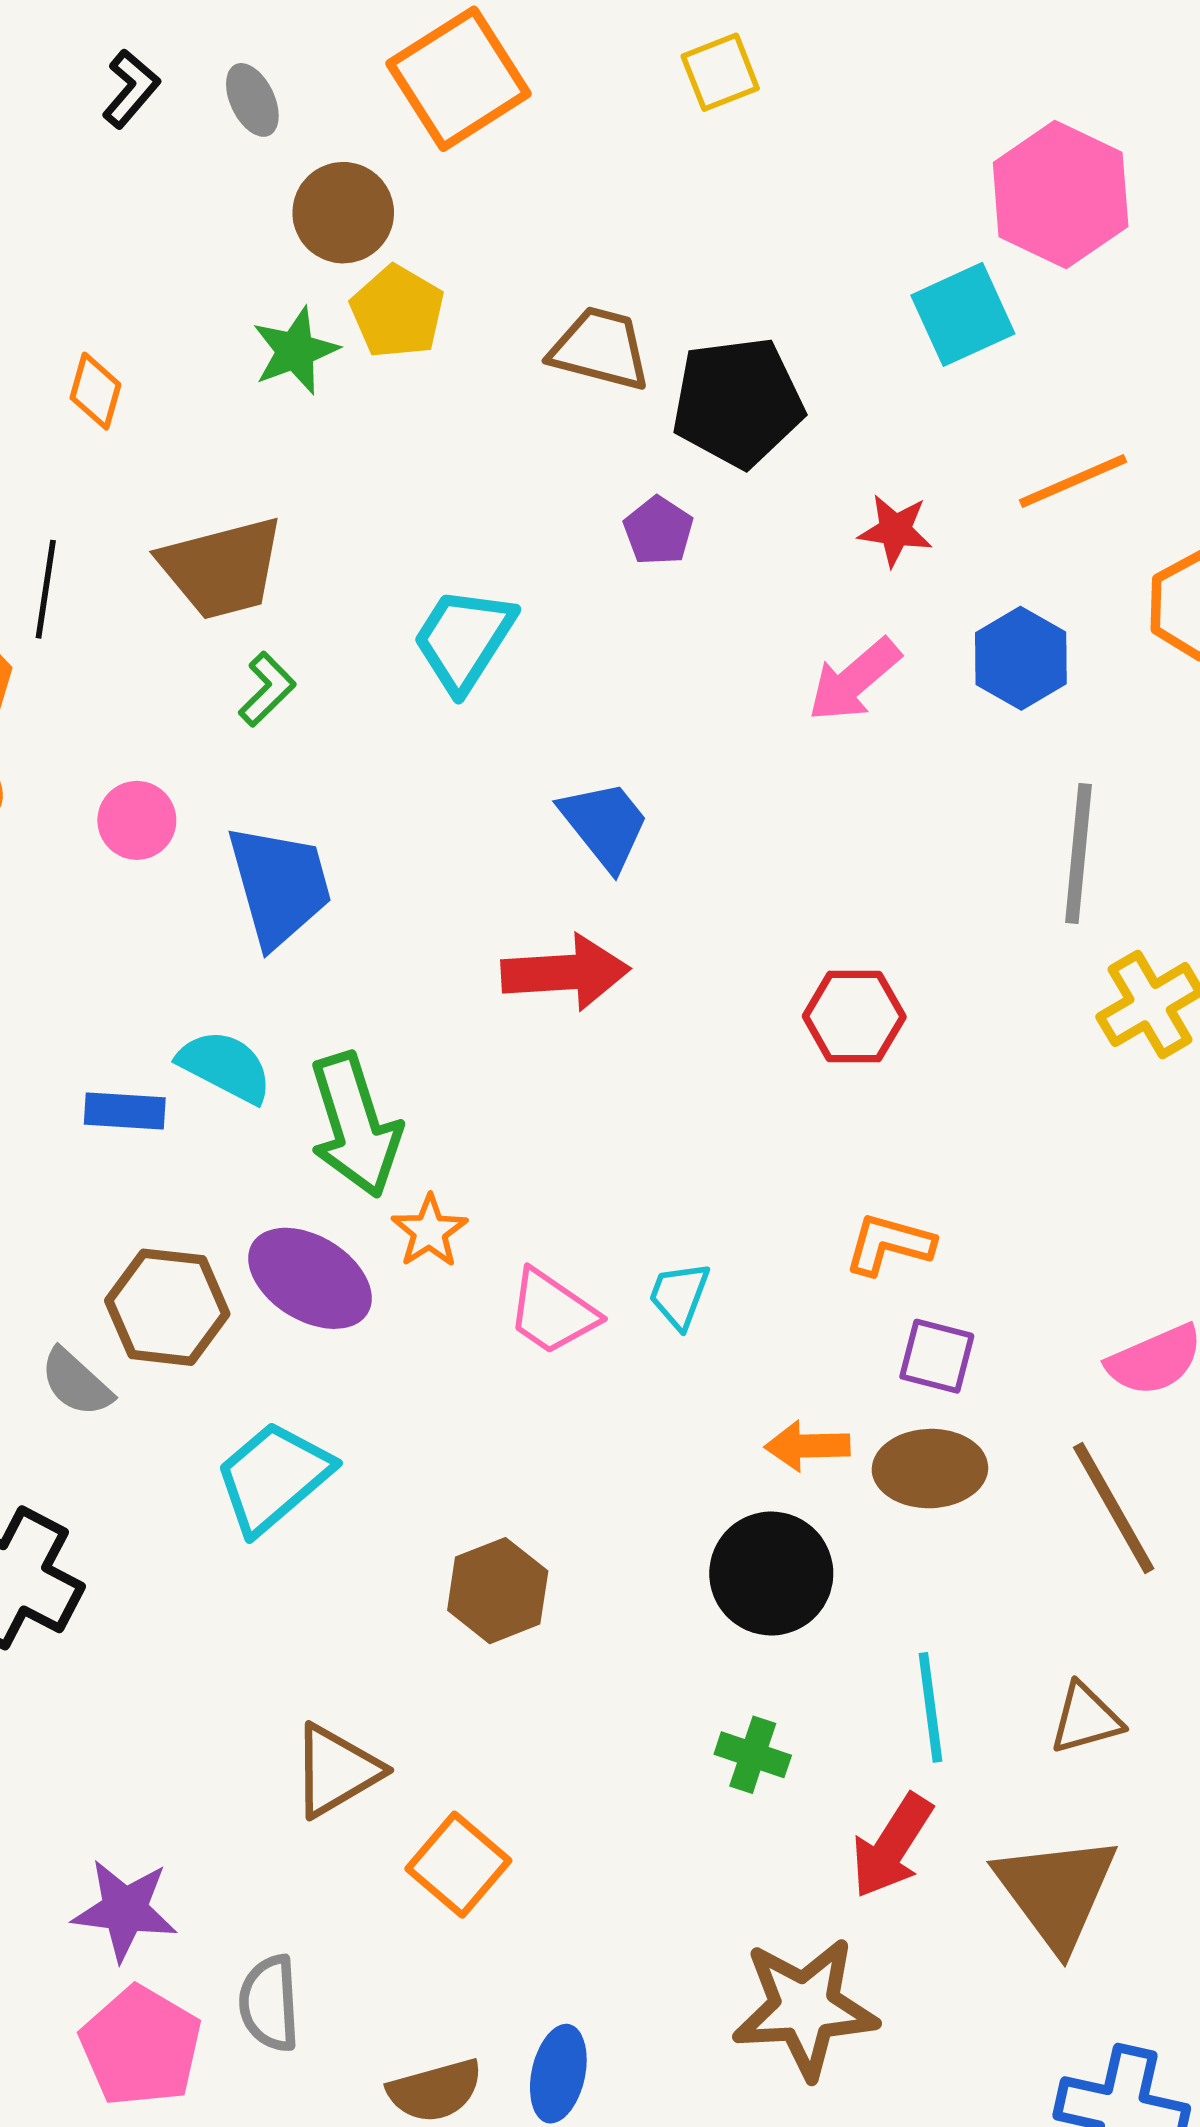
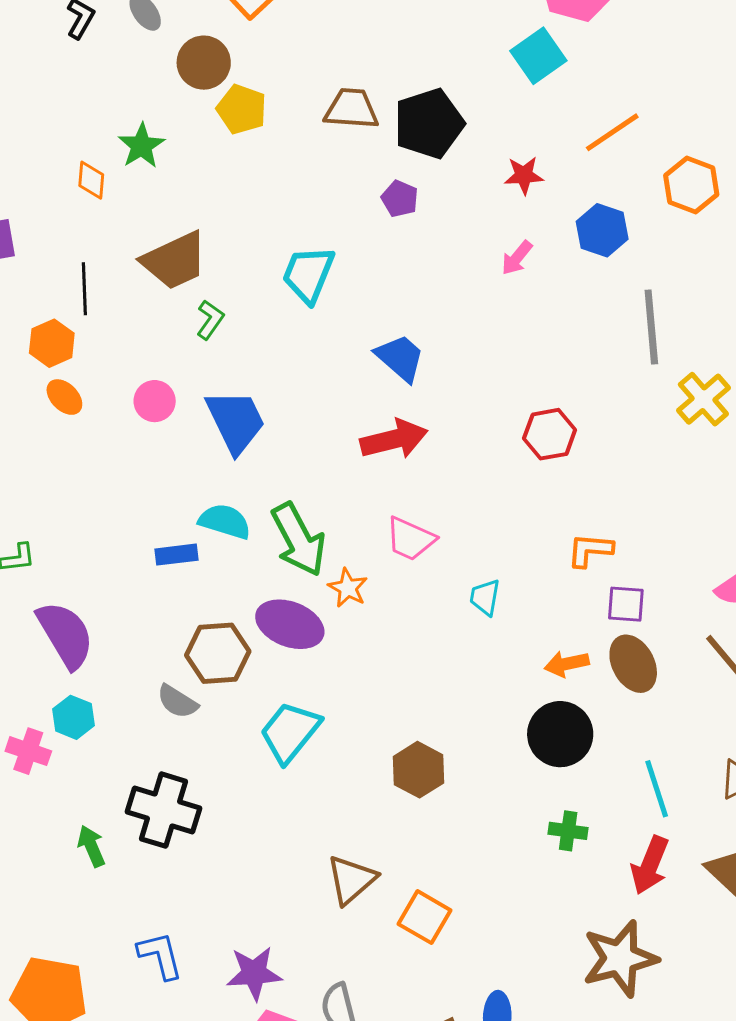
green star: (295, 351) -> (141, 146), moved
pink arrow: (854, 680) -> (517, 258), size x0.7
pink trapezoid: (552, 1312) -> (410, 539), moved
brown ellipse: (930, 1469) -> (633, 664), turned 74

